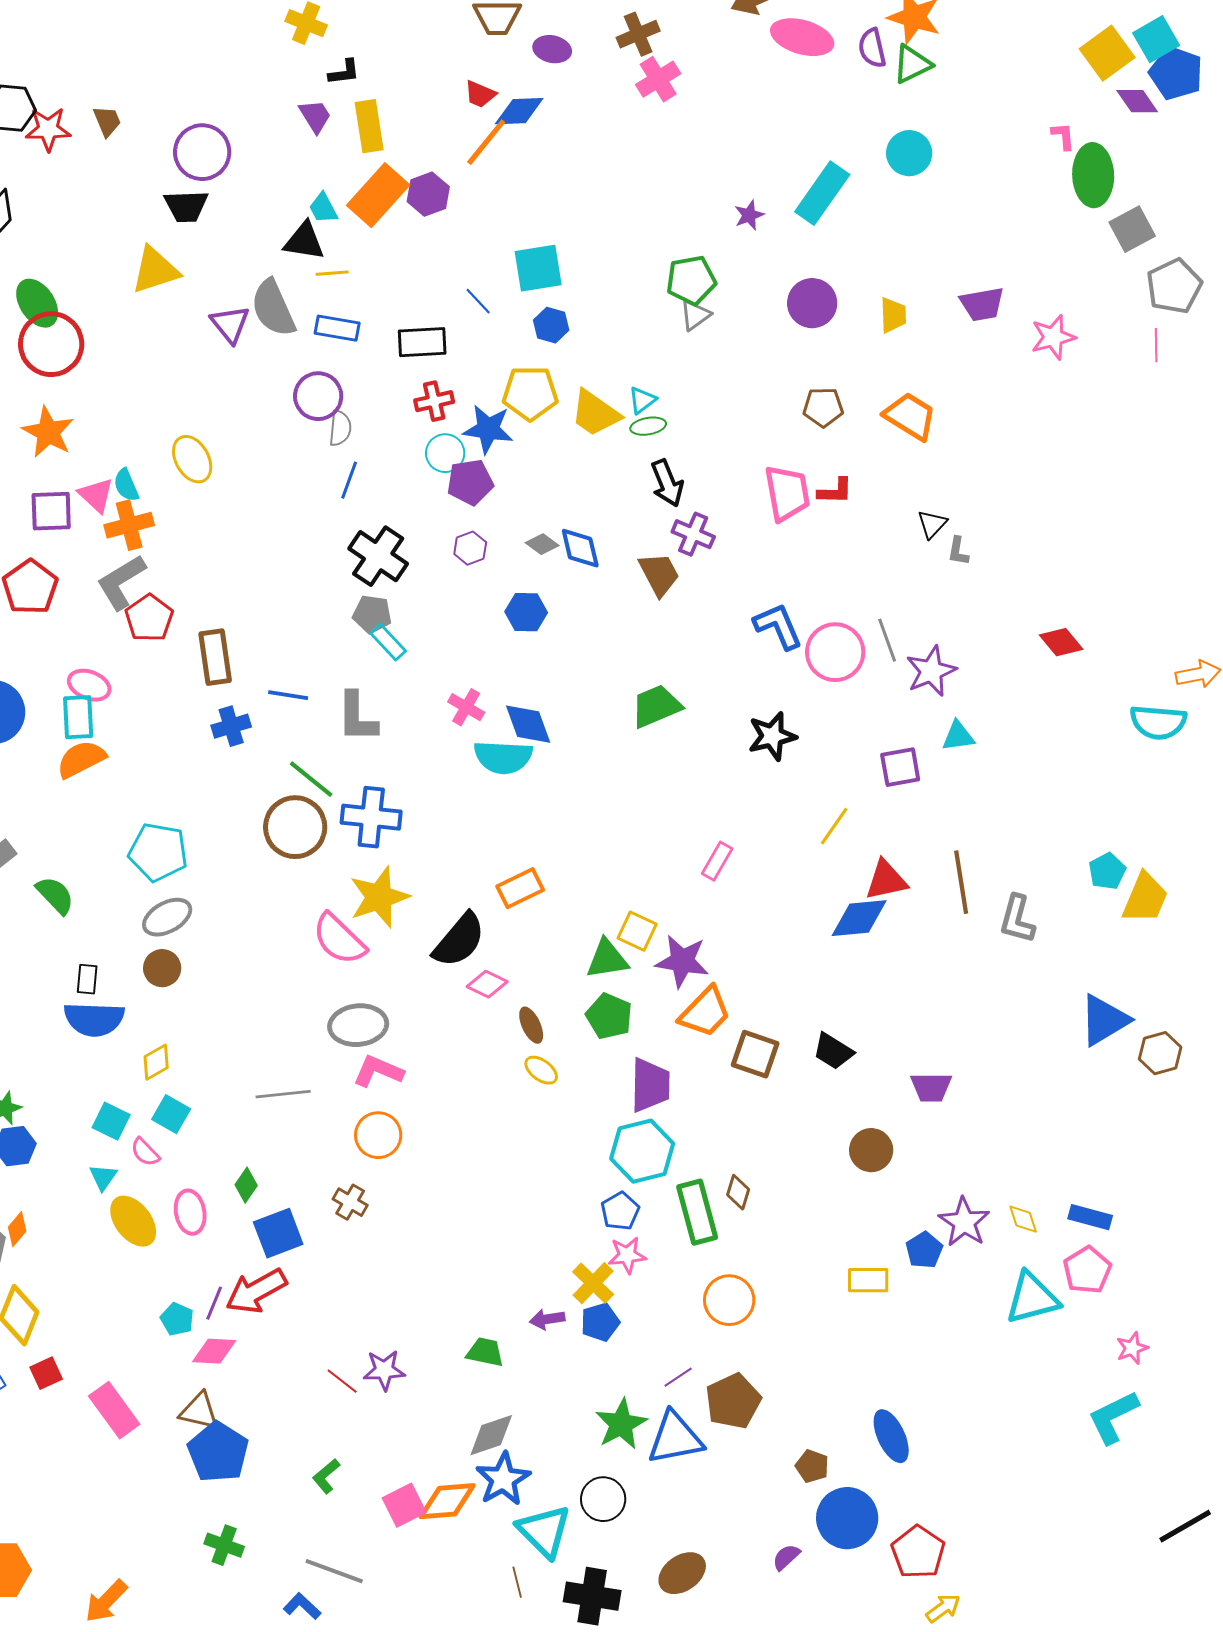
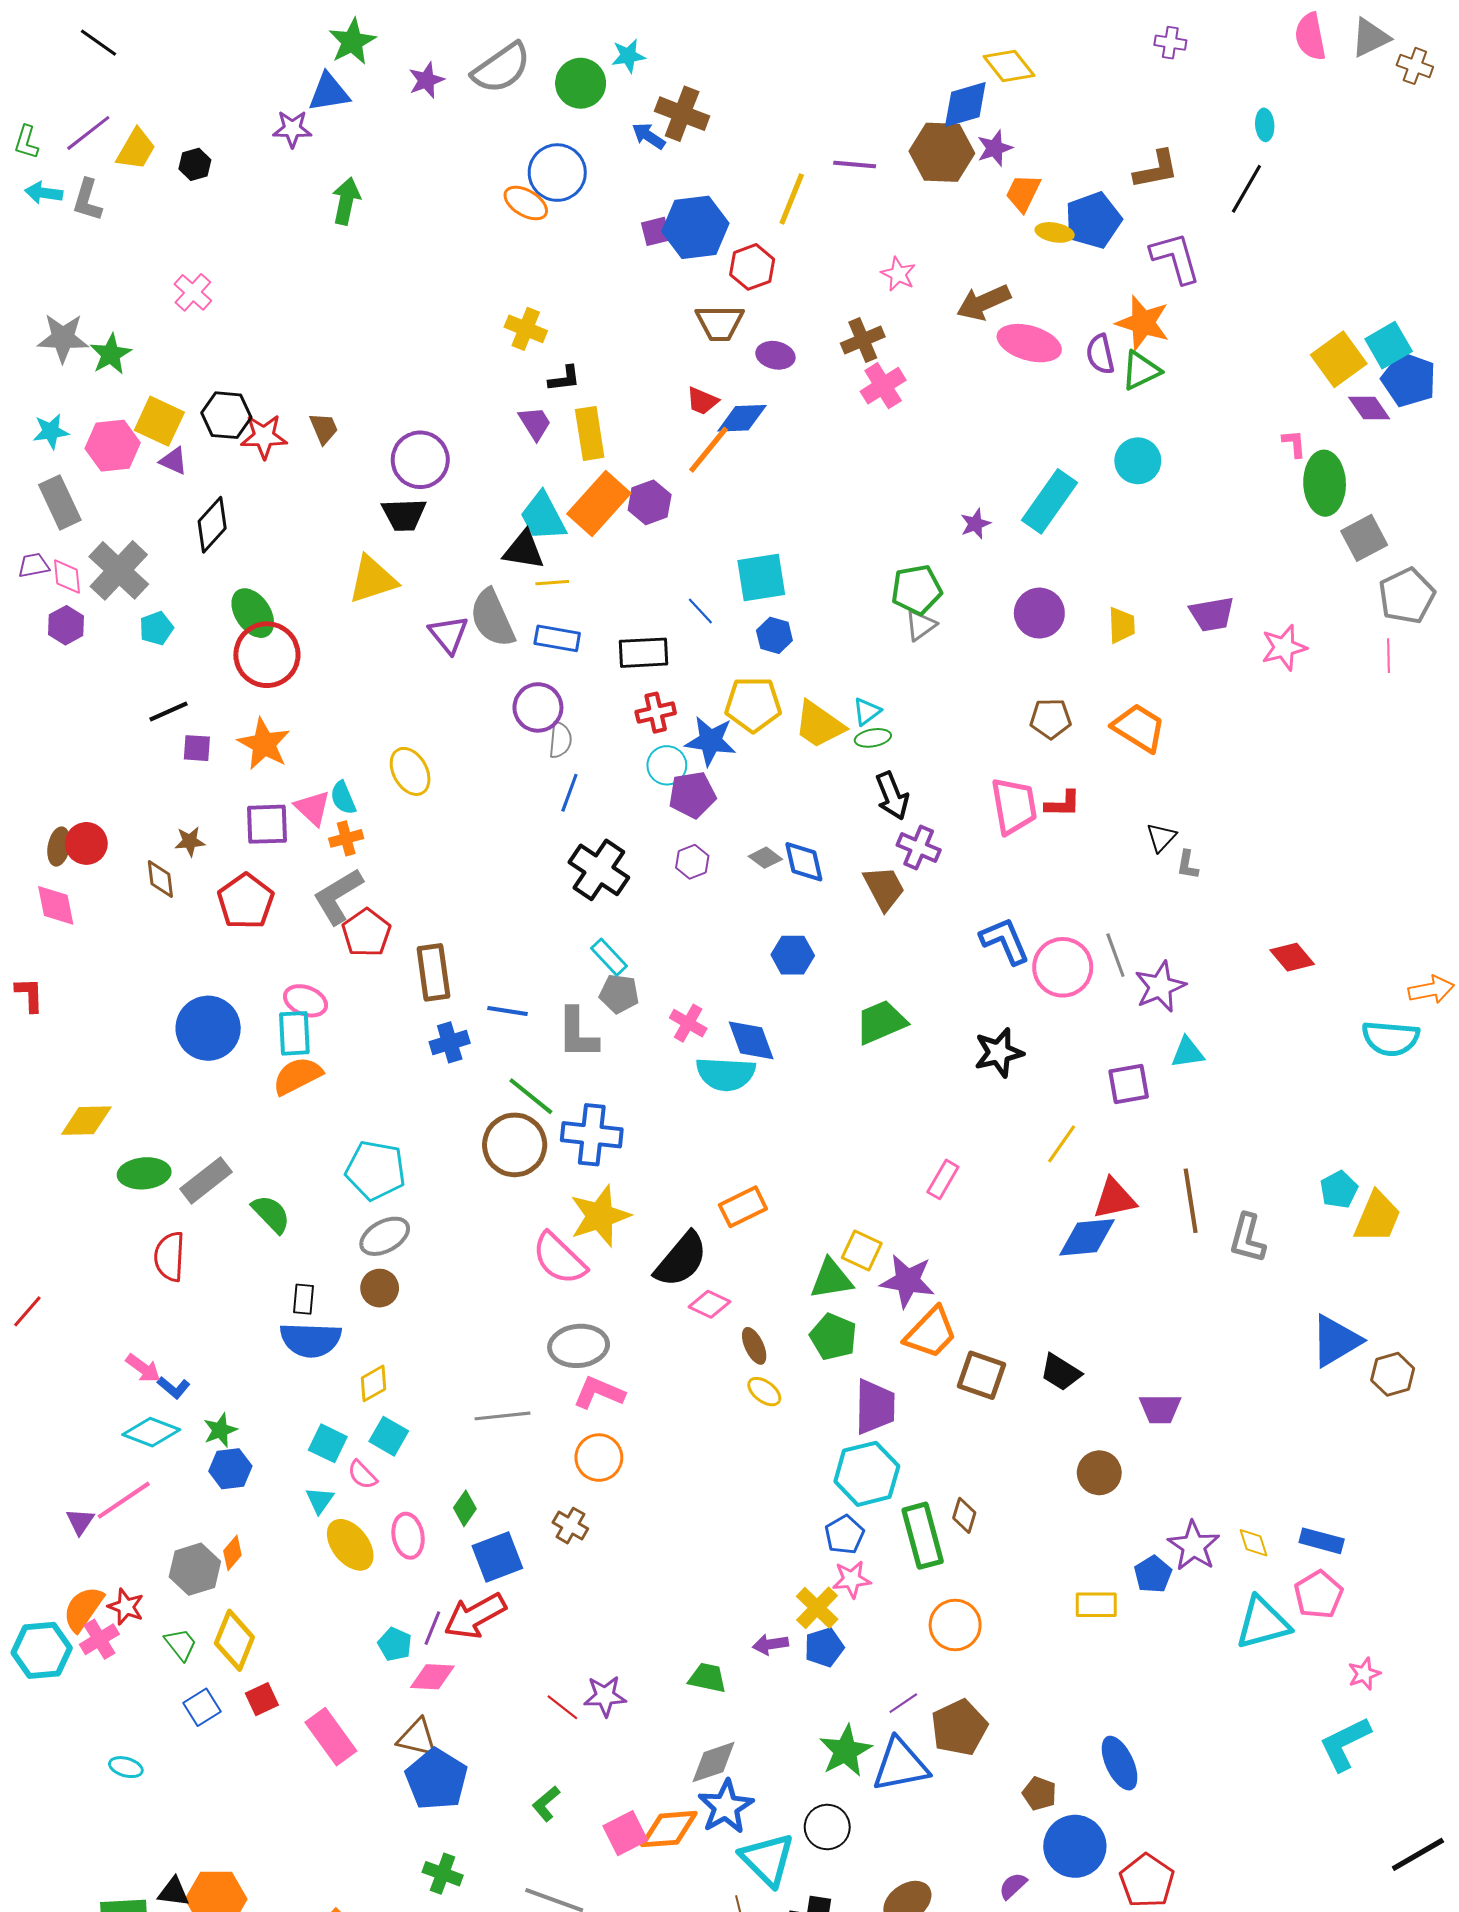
cyan trapezoid: (323, 208) -> (543, 517), size x1.6
orange cross: (129, 525) -> (346, 838), size x0.7
blue hexagon: (526, 612) -> (793, 955), moved
gray pentagon: (372, 614) -> (619, 994), moved

